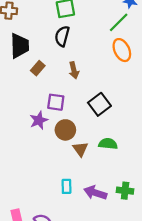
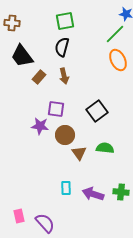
black trapezoid: (20, 46) -> (22, 56), turned 145
brown arrow: (74, 70) -> (64, 76), moved
purple star: (39, 120) -> (40, 126), turned 30

